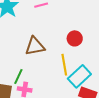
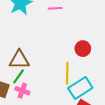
brown triangle: (35, 46) -> (19, 60), moved

